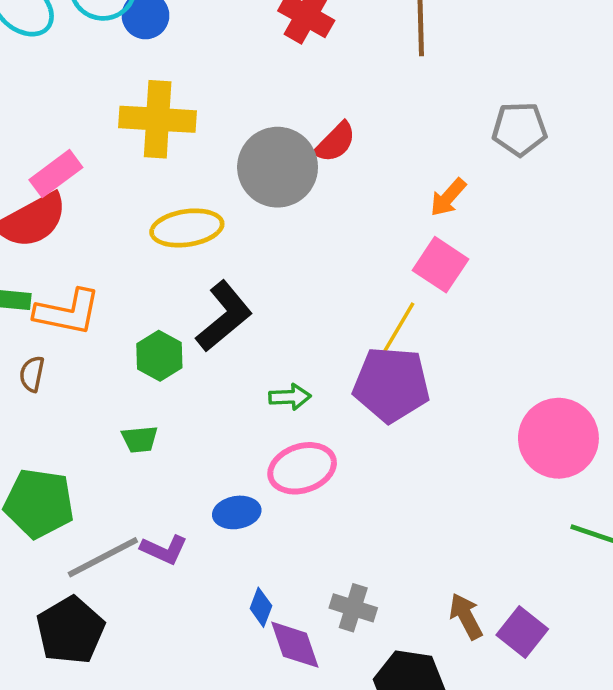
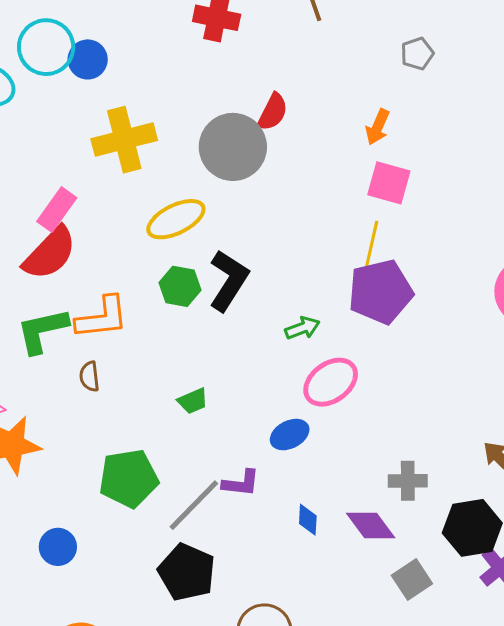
gray pentagon: (520, 129) -> (417, 54), size x0.7
green hexagon: (159, 356) -> (180, 286), moved
blue diamond: (261, 607) -> (308, 520), moved

